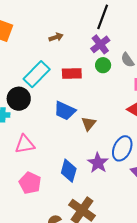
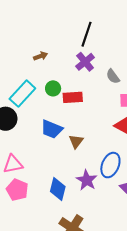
green circle: (103, 65) -> (53, 88), moved
red rectangle: (72, 73) -> (73, 97), moved
pink pentagon: (30, 183) -> (17, 190), moved

